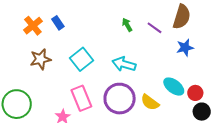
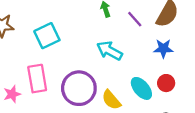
cyan arrow: (124, 64) -> (110, 51), moved
red circle: (195, 93) -> (166, 83), moved

